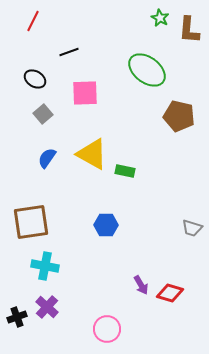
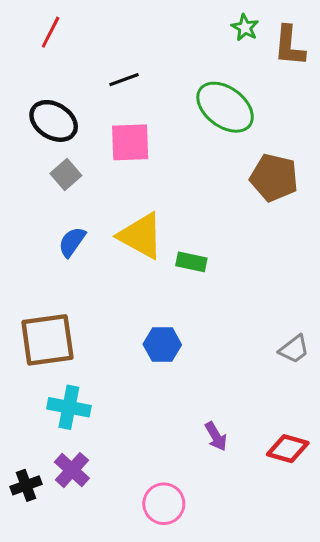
black line: (69, 52) -> (124, 80), moved
black ellipse: (35, 79) -> (54, 121), size x1.4
gray trapezoid: (192, 228) -> (294, 349), turned -55
red diamond: (170, 293) -> (288, 449), moved

